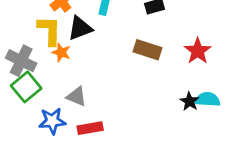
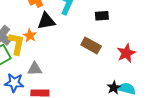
yellow L-shape: (49, 31) -> (16, 44), moved
gray triangle: (77, 97) -> (35, 69), turned -35

